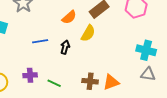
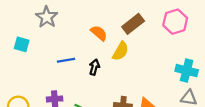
orange semicircle: (69, 17) -> (99, 33), turned -98

